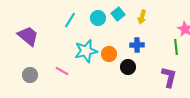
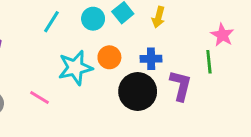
orange circle: (109, 54) -> (109, 57), moved
black circle: (128, 67) -> (138, 91), size x1.6
purple L-shape: (169, 77) -> (181, 86), moved

